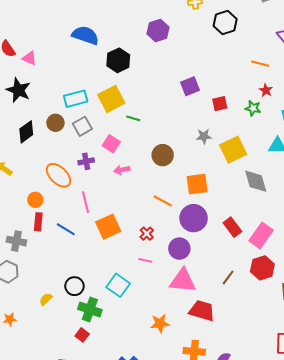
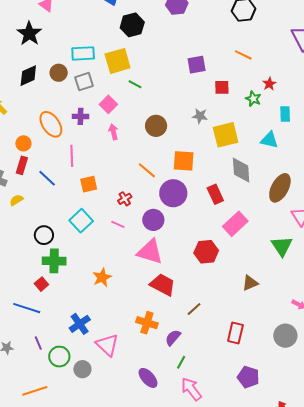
orange line: (260, 64) -> (243, 55), moved
pink arrow: (122, 170) -> (114, 132), turned 77
orange square: (108, 227) -> (89, 184), size x0.7
red rectangle: (232, 227) -> (215, 194), moved
red hexagon: (262, 268) -> (206, 252), moved
brown line: (228, 278) -> (194, 309), moved
cyan square: (118, 285) -> (81, 221), moved
yellow semicircle: (46, 299) -> (16, 200), moved
green cross: (90, 309) -> (54, 261), turned -30
orange star: (160, 323) -> (102, 277), moved, turned -30

